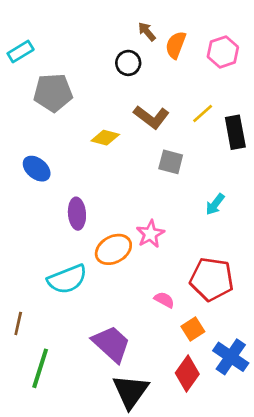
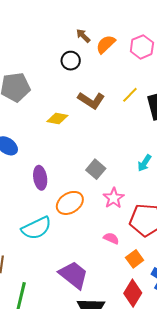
orange semicircle: (176, 45) -> (106, 44), turned 30
gray square: (171, 162) -> (96, 169), moved, turned 30
pink star: (150, 234) -> (114, 198), moved

